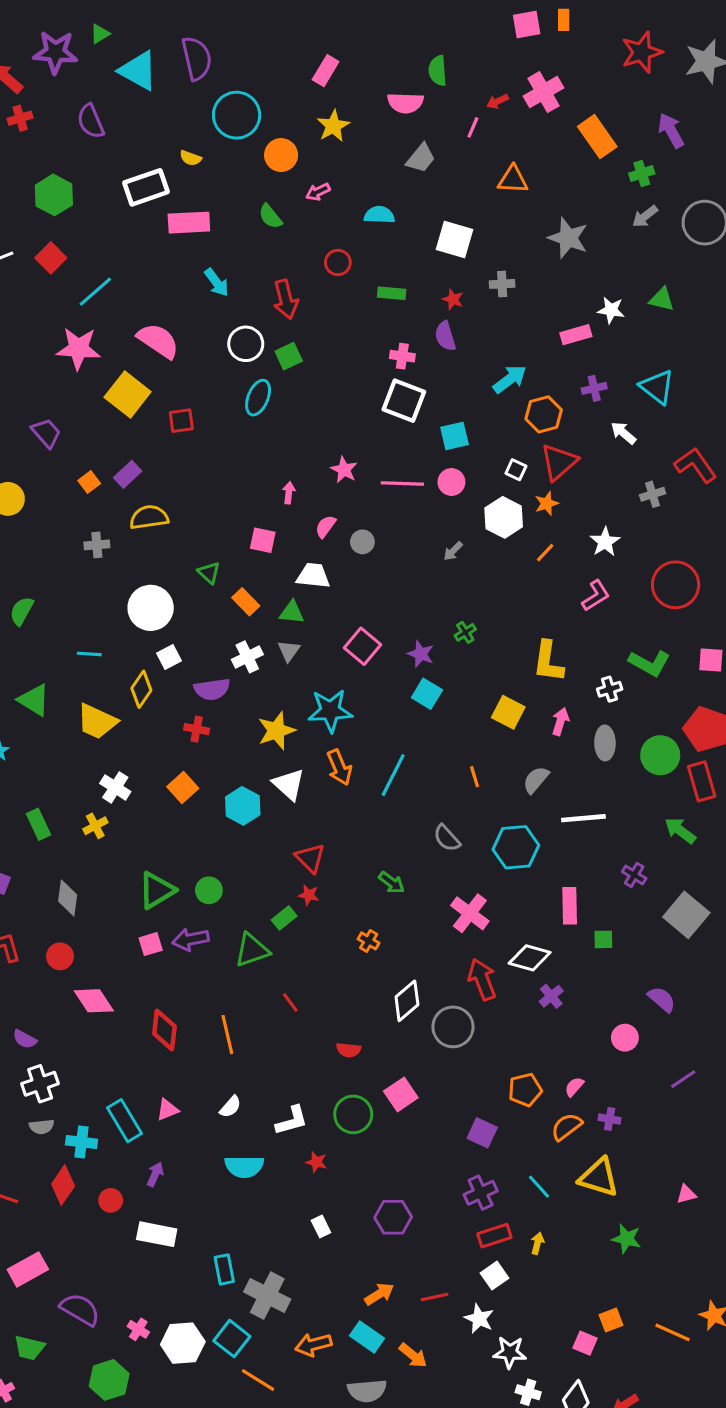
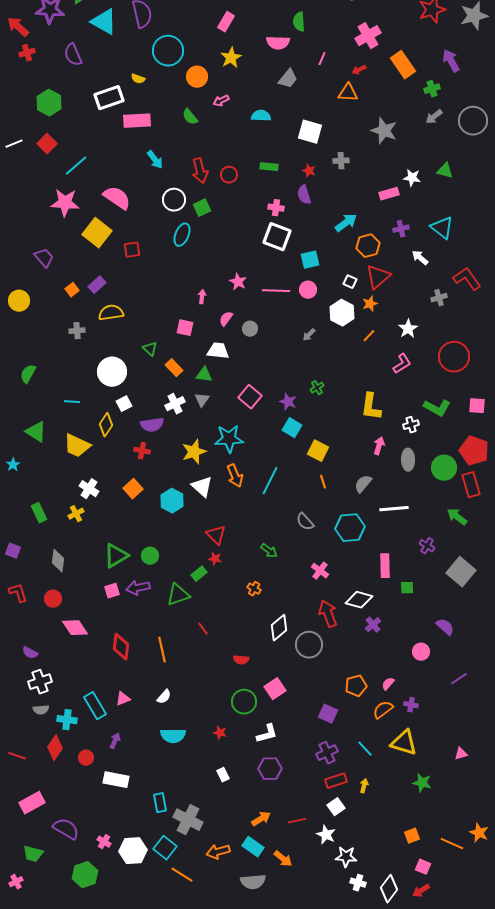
red arrow: (497, 101) -> (359, 70), moved
red circle: (338, 262) -> (229, 175), moved
yellow square: (508, 712) -> (318, 451), moved
pink cross: (470, 913) -> (320, 571), size x0.7
white L-shape: (292, 1121) -> (267, 734), moved
pink square: (585, 1343) -> (423, 867), moved

